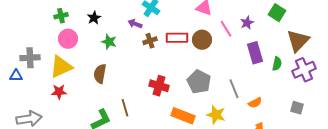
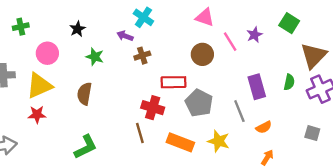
green cross: (61, 16) -> (21, 27), moved
red rectangle: (177, 38) -> (173, 82), moved
purple rectangle: (255, 53) -> (257, 87), moved
brown line: (125, 108) -> (140, 133), moved

